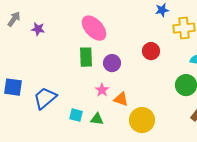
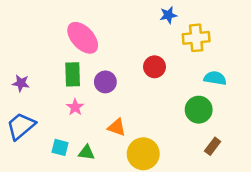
purple star: (38, 29) -> (21, 83), moved
pink star: (102, 90) -> (75, 107), moved

